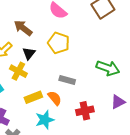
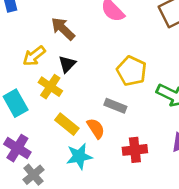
yellow pentagon: (59, 43) -> (132, 71), moved
yellow rectangle: (33, 97) -> (67, 124), turned 54

